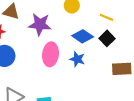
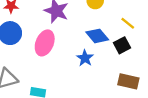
pink ellipse: (51, 54) -> (45, 43), moved

